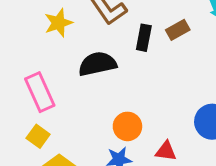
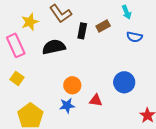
pink rectangle: (40, 92) -> (16, 45), moved
yellow square: (38, 136) -> (17, 78), moved

